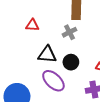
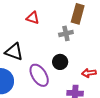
black triangle: (47, 55) -> (14, 52), moved

